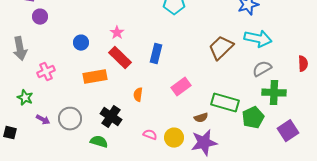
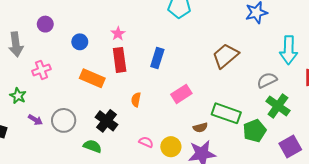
purple circle: (40, 17) -> (45, 24), moved
cyan arrow: (258, 39) -> (289, 50), moved, turned 76
red rectangle: (120, 58) -> (120, 60), turned 35
orange rectangle: (95, 77) -> (92, 78), turned 30
green cross: (274, 93) -> (278, 106), turned 30

